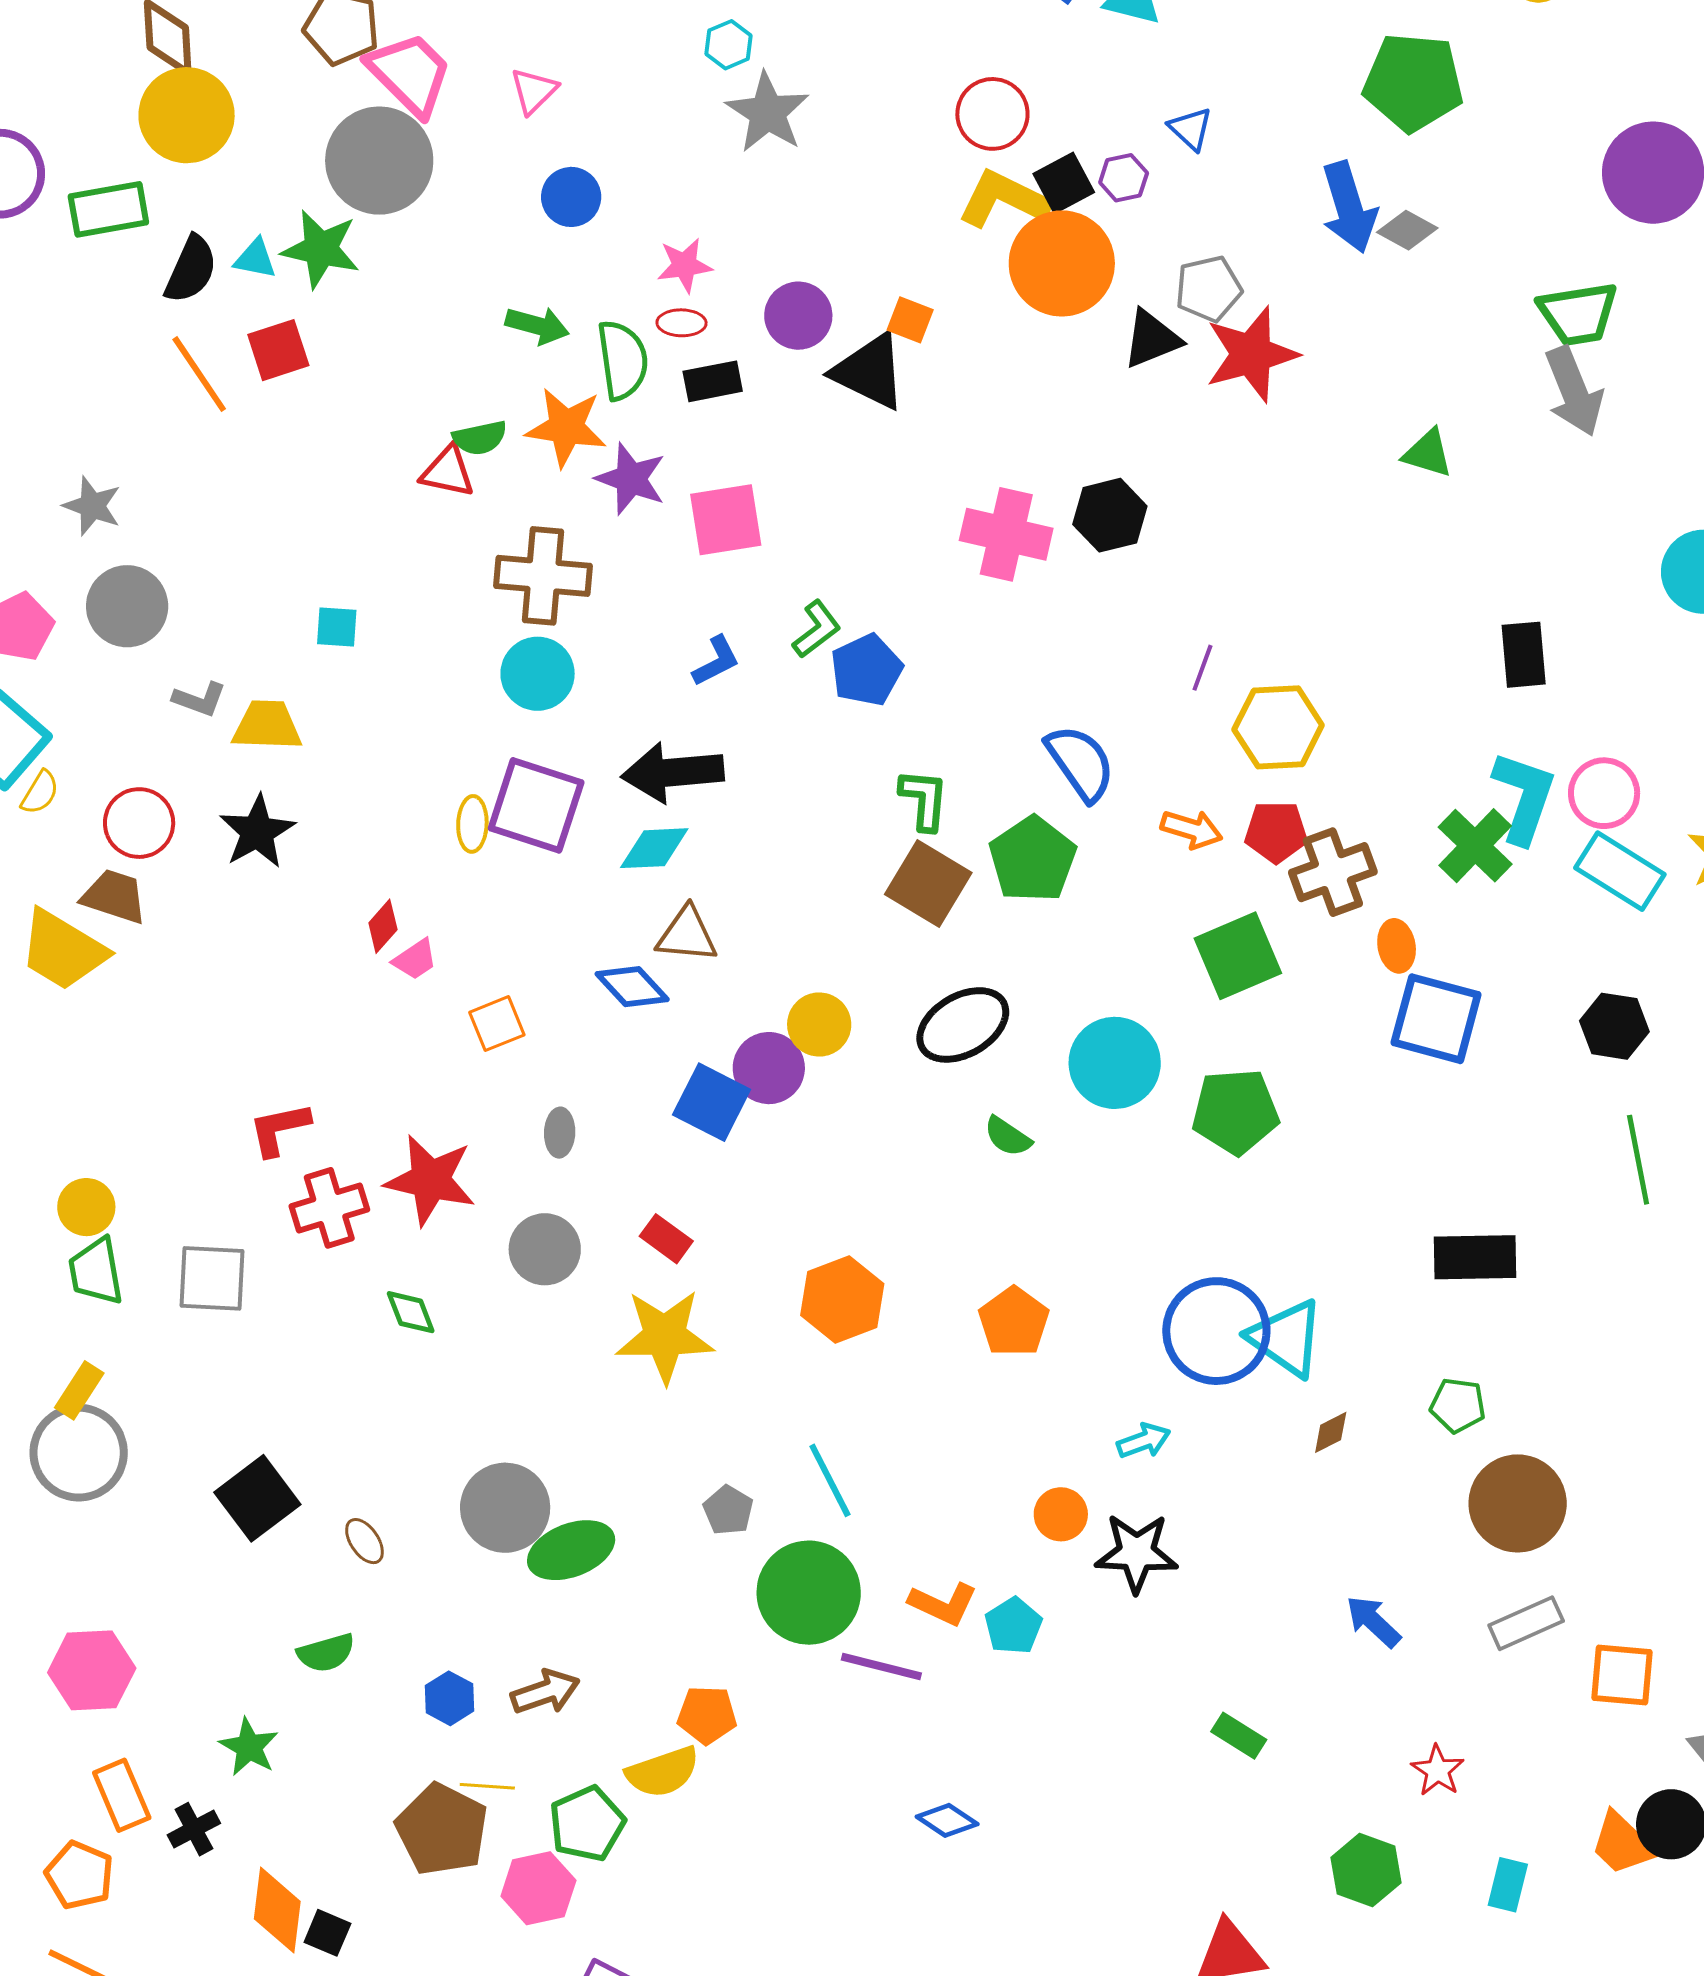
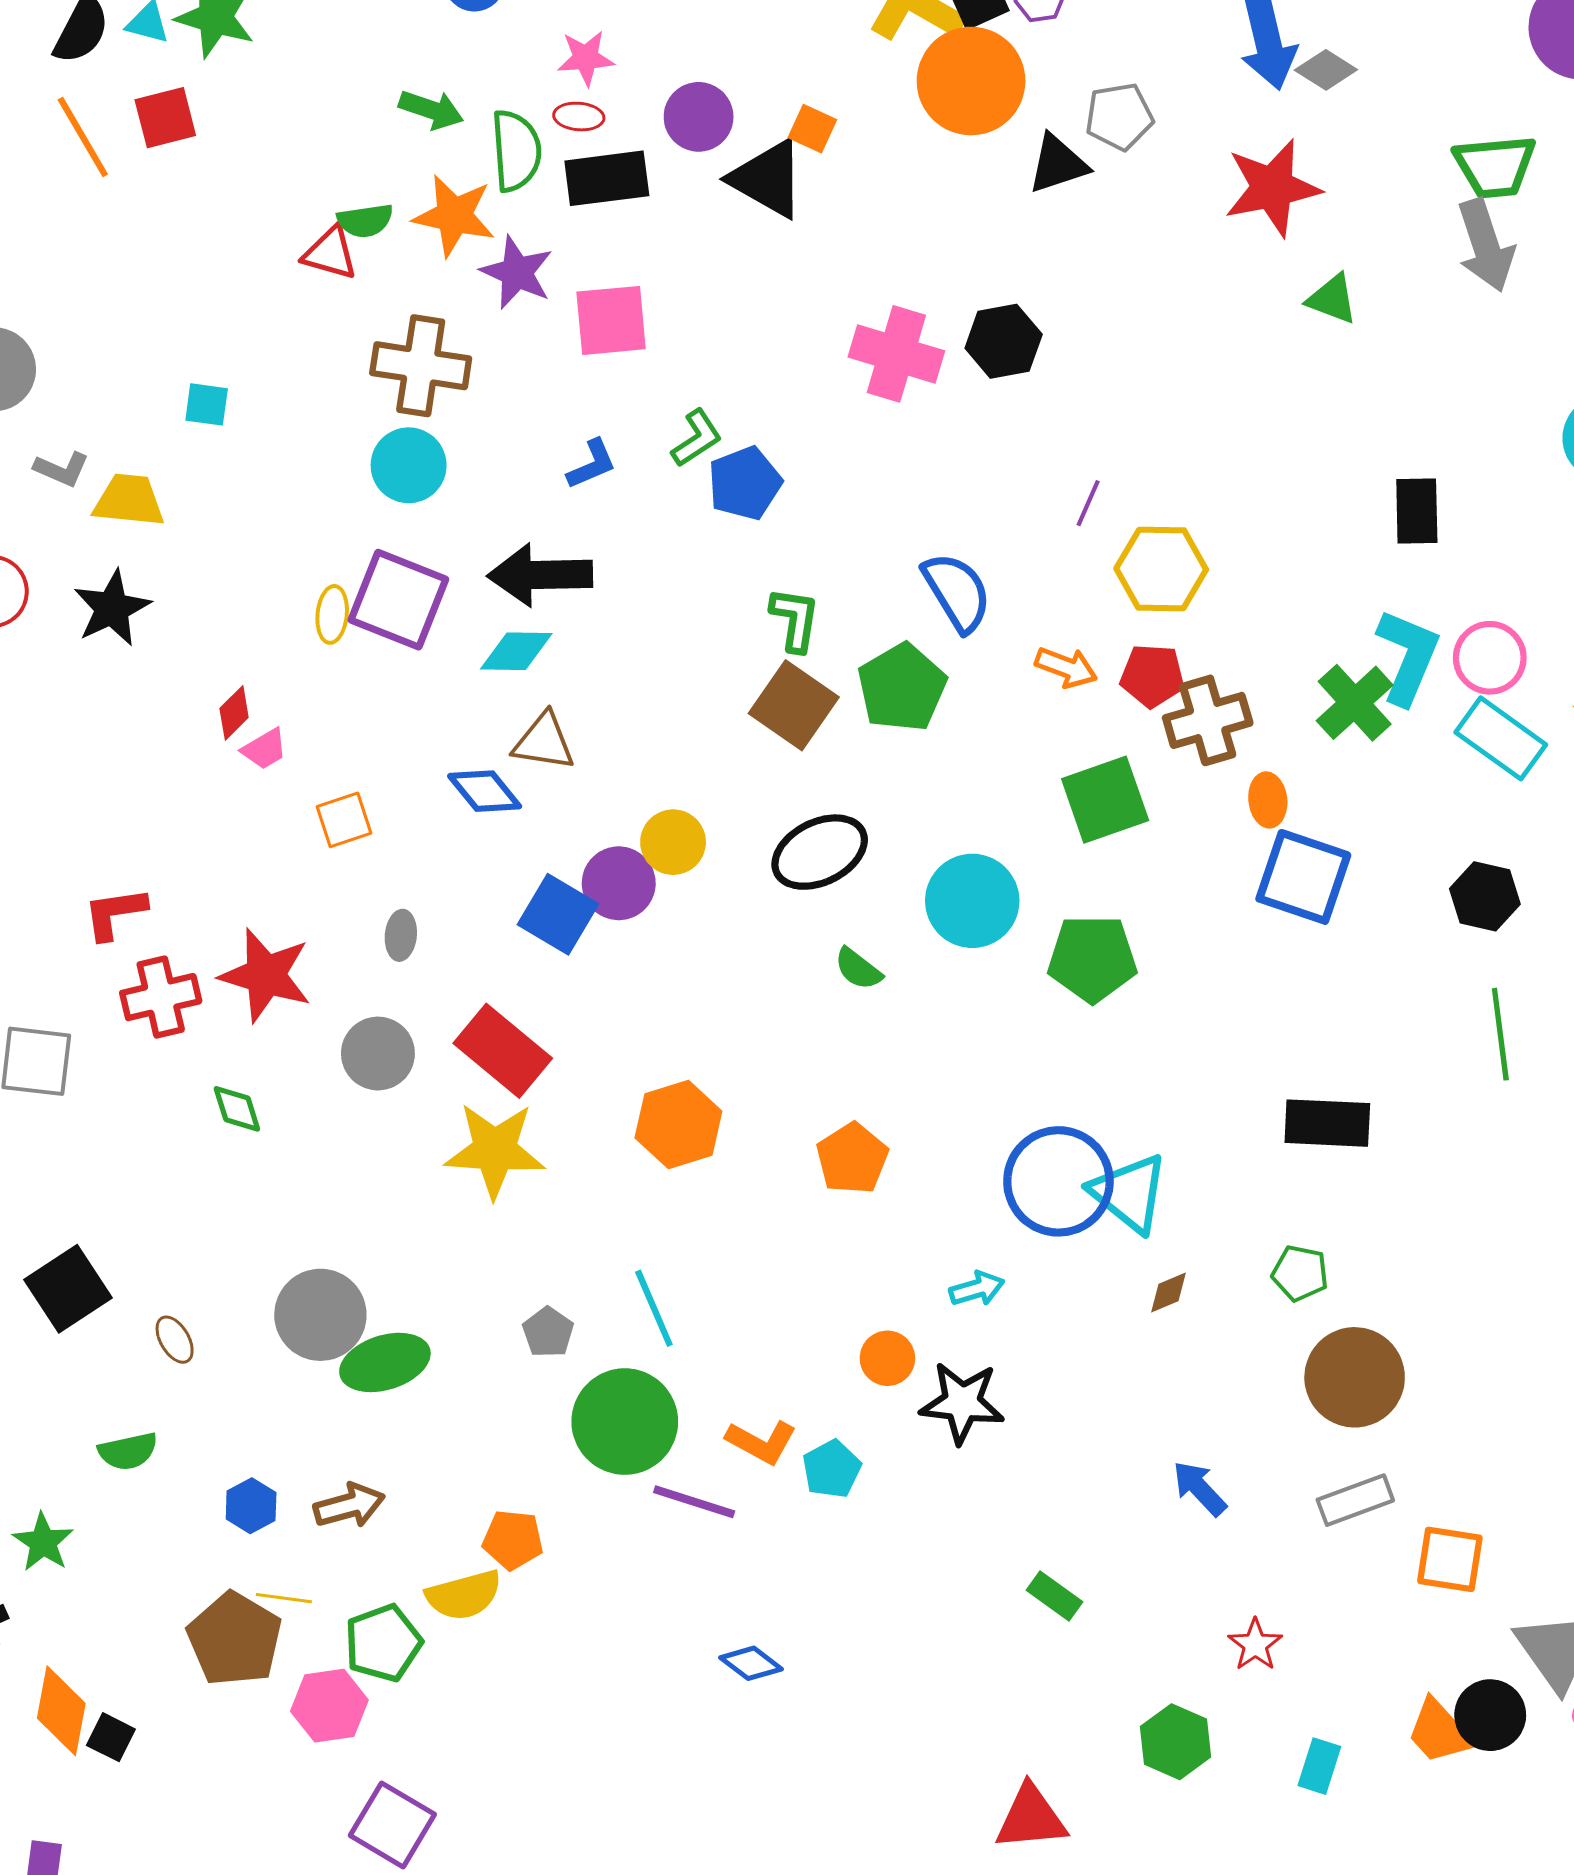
red star: (1251, 354) -> (1272, 188), moved
black rectangle: (713, 381) -> (607, 178), size x1.4
red rectangle: (666, 1239) -> (503, 1051), size x1.8

